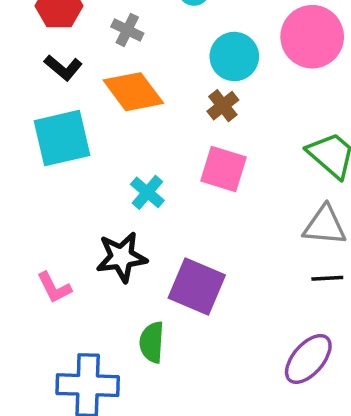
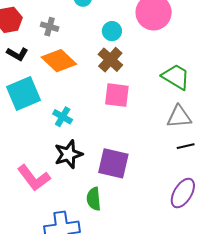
cyan circle: (234, 56) -> (112, 31), size x0.7
brown cross: (223, 106) -> (110, 60), size x1.4
cyan cross: (147, 192) -> (63, 117), moved
pink L-shape: (54, 288) -> (34, 178), size x1.6

